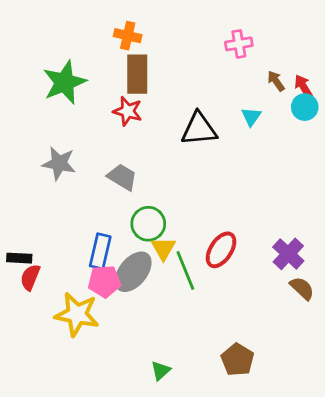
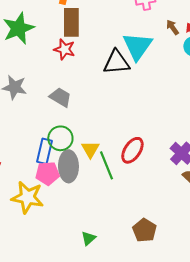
cyan triangle: (251, 117) -> (137, 46), moved, size x2.0
green circle: (148, 224) -> (60, 138), moved
gray ellipse: (133, 272) -> (68, 166), turned -40

